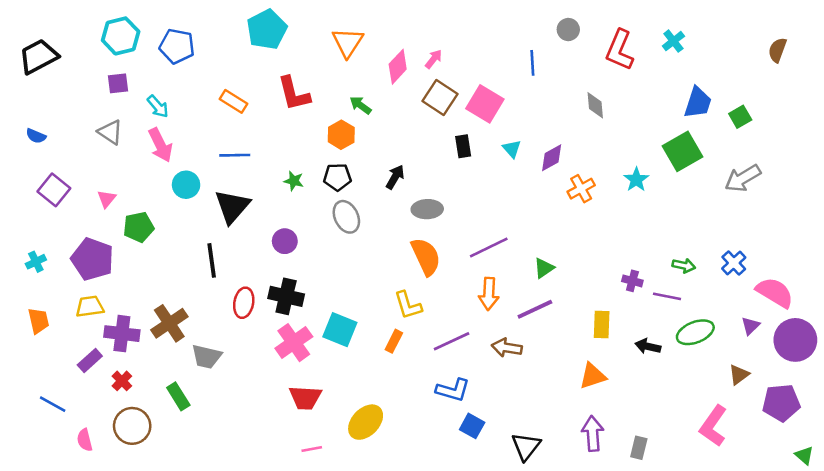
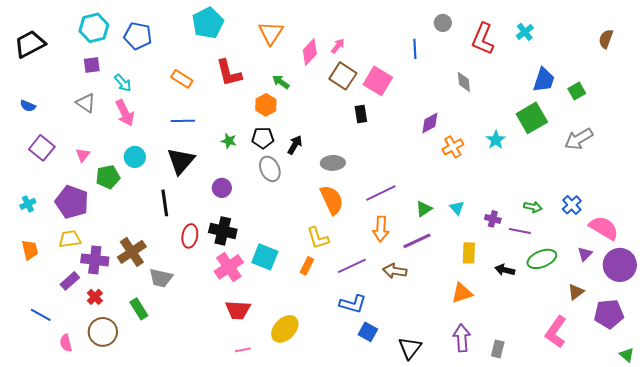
cyan triangle: (512, 149) -> (457, 208), moved
black arrow: (395, 177) -> (295, 145), moved
cyan circle: (186, 185) -> (135, 157), moved

